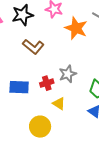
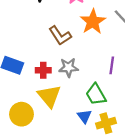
brown L-shape: (33, 47) -> (60, 36), moved
yellow triangle: (59, 104) -> (49, 96), size x1.6

